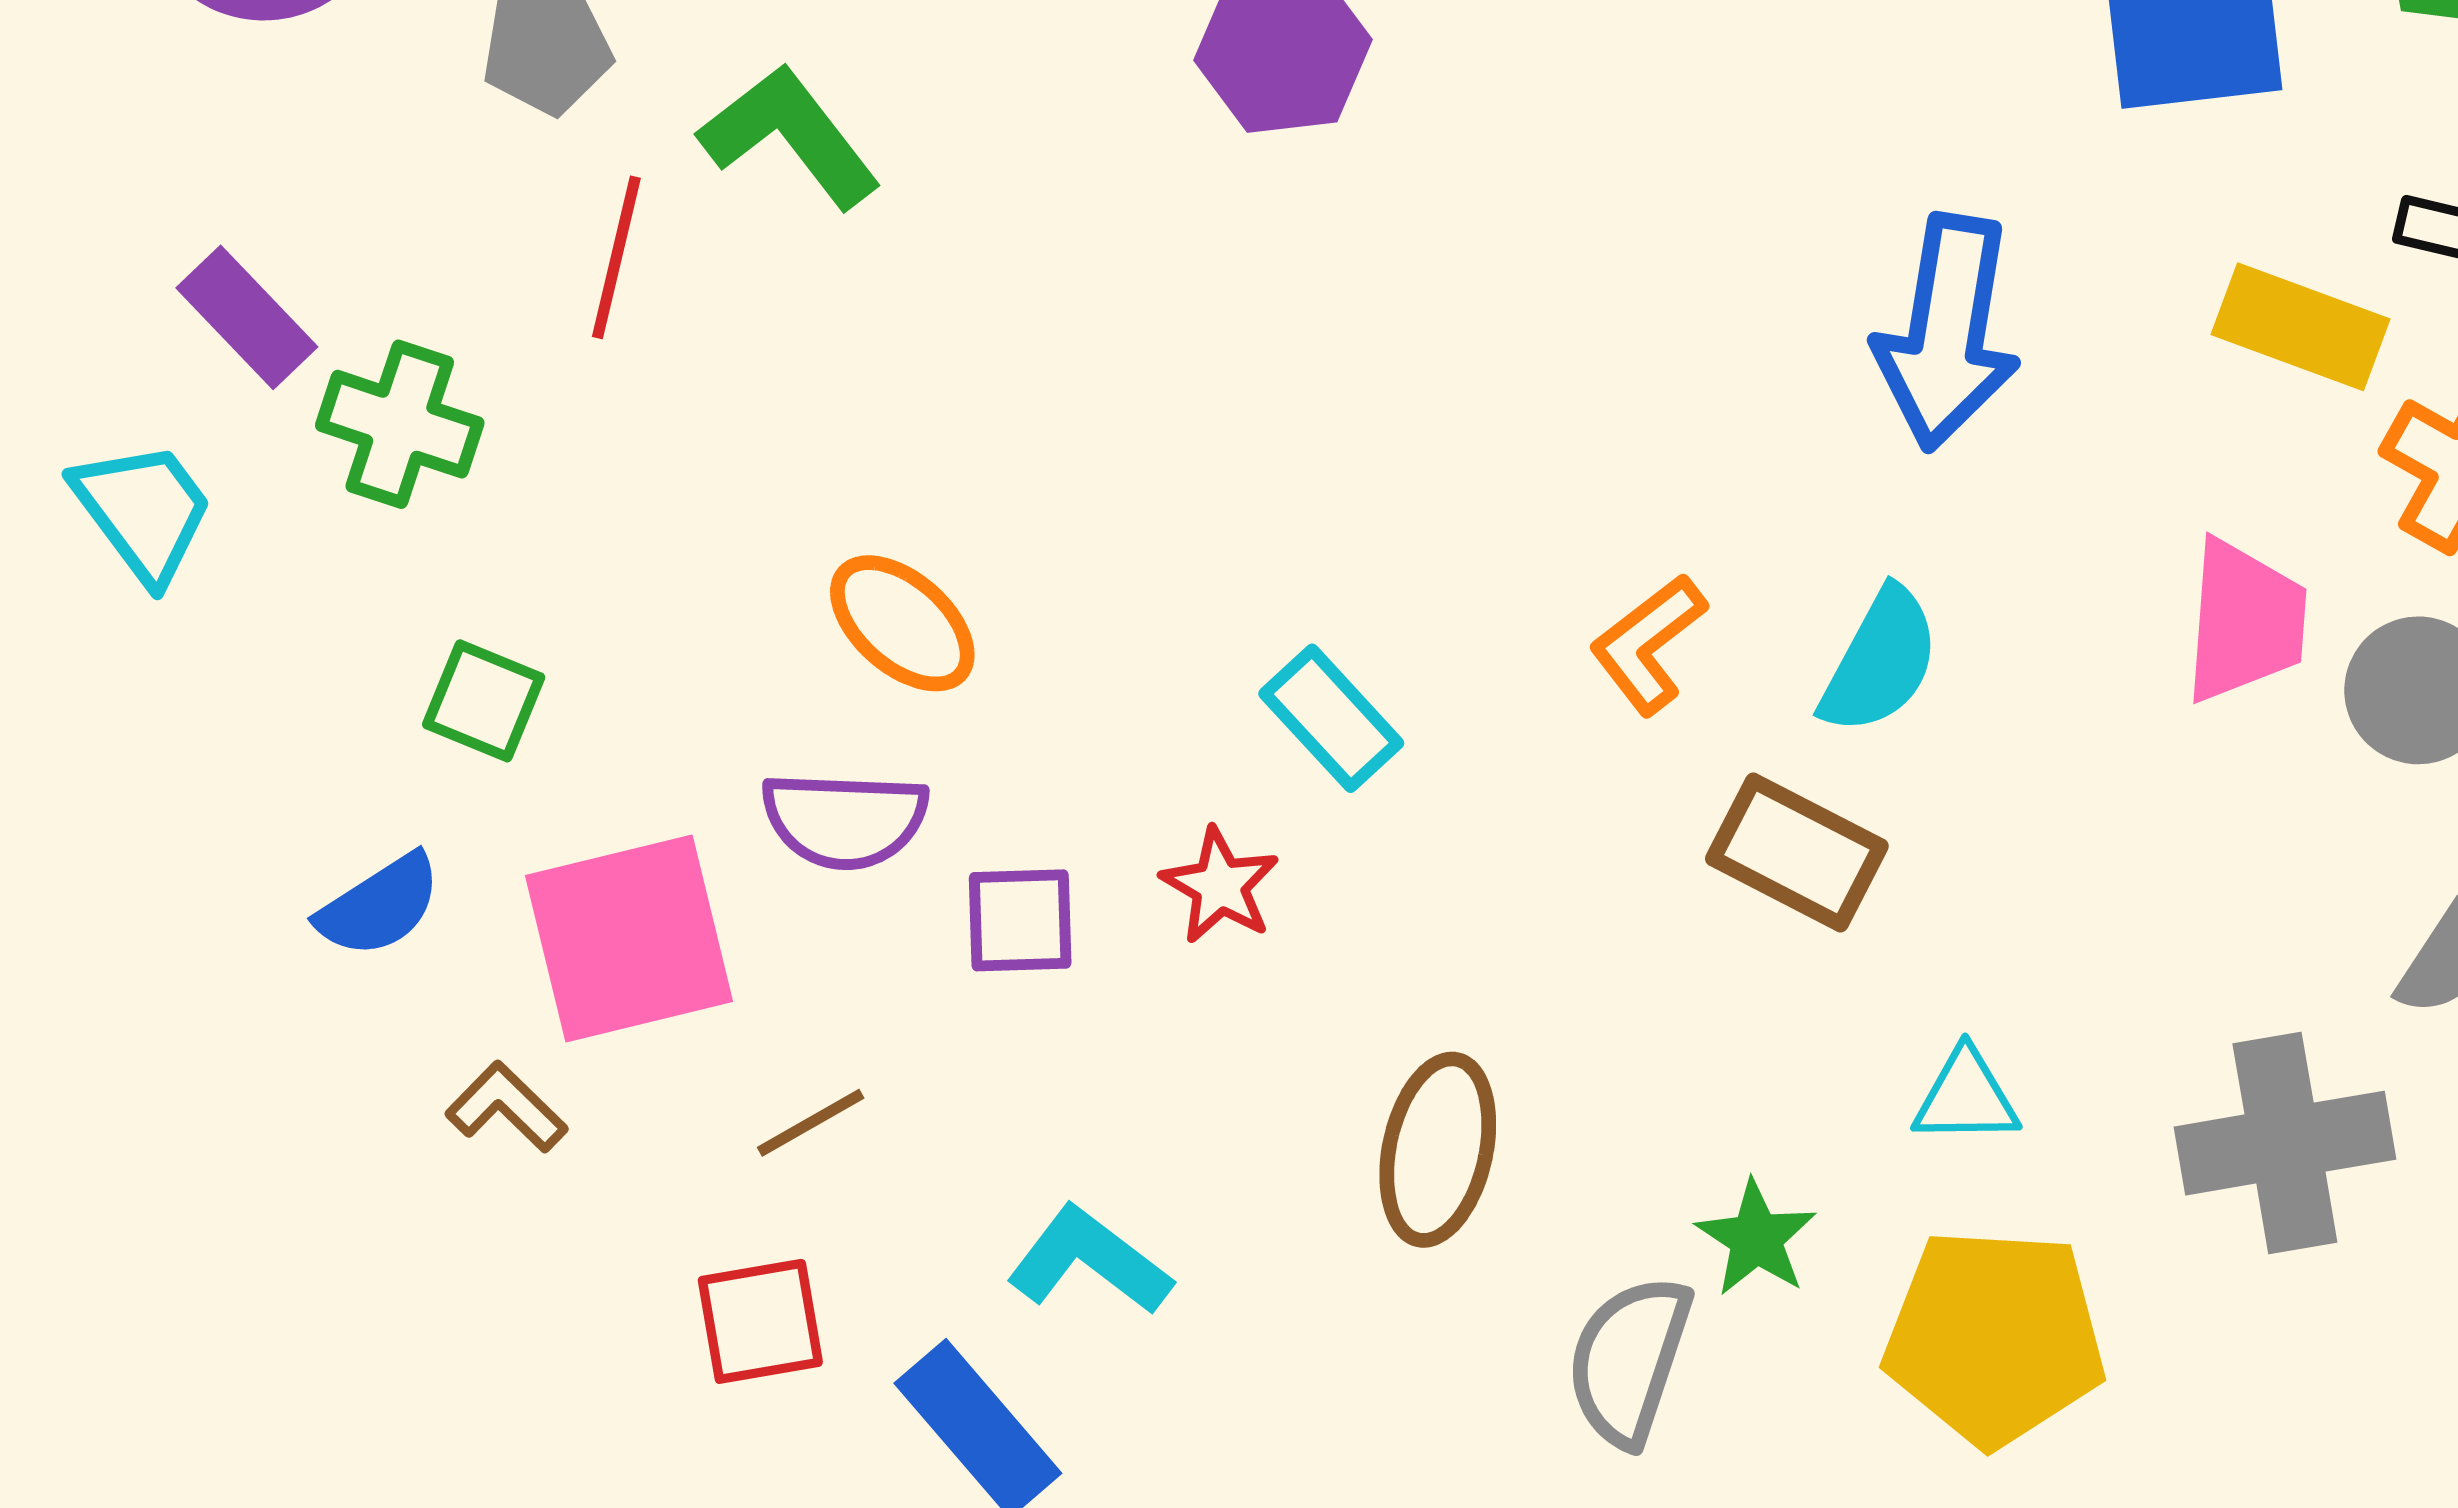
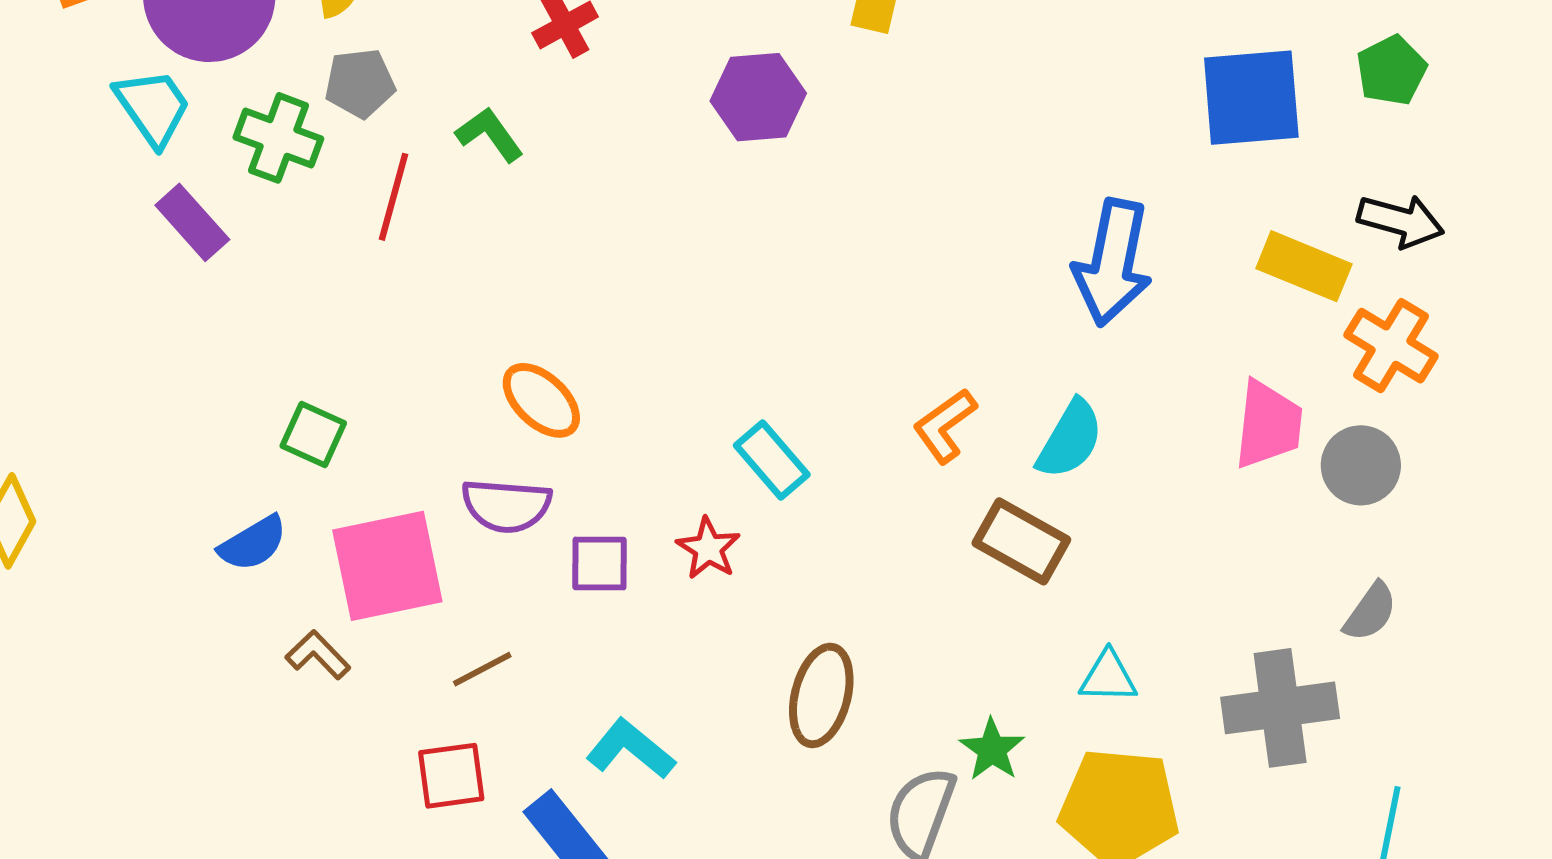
green L-shape: (790, 136) -> (490, 134), size x0.7
green cross: (400, 424) -> (278, 138), moved
cyan trapezoid: (143, 511) -> (153, 107), moved

